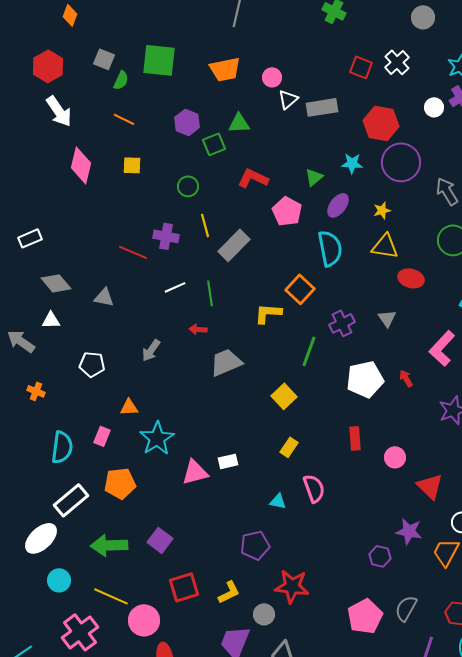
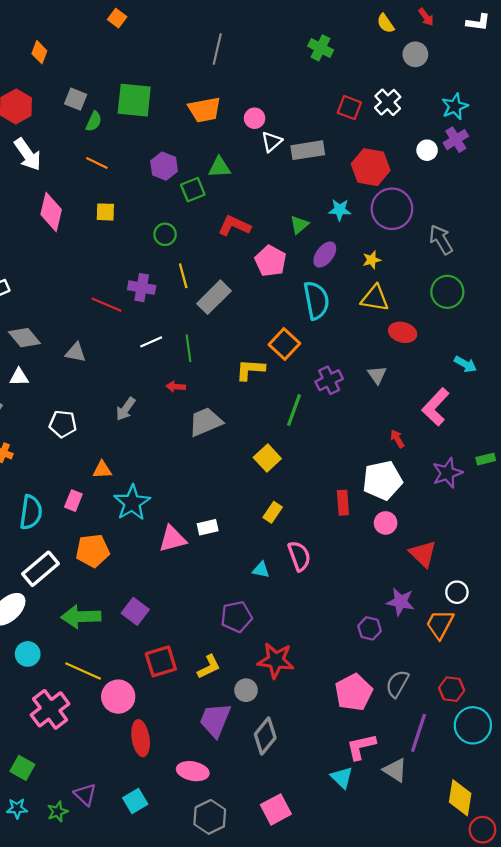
white pentagon: (365, 379) -> (382, 480), moved

